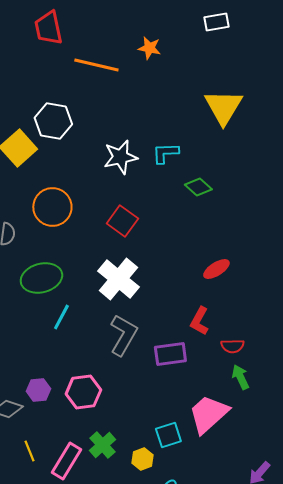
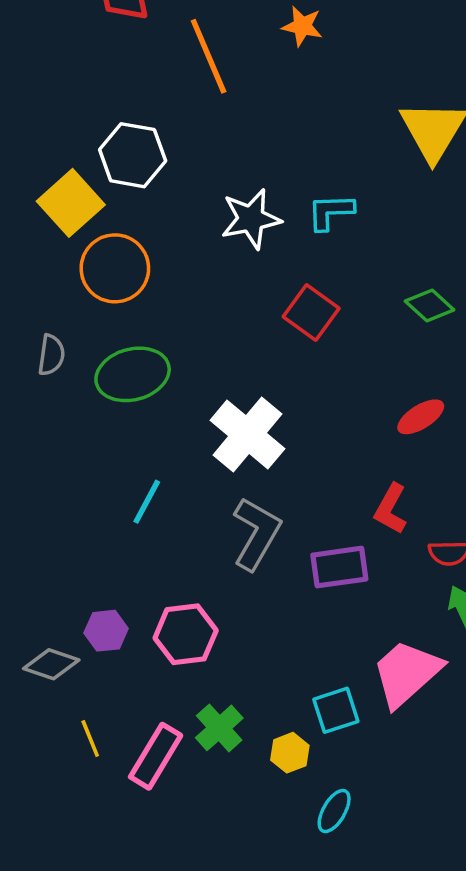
orange line: (96, 65) -> (209, 56), turned 54
green diamond: (198, 187) -> (430, 305), moved
orange circle: (52, 207) -> (115, 268), moved
red square: (122, 221) -> (311, 313), moved
green ellipse: (41, 278) -> (133, 374), moved

